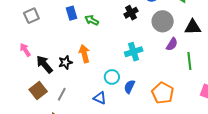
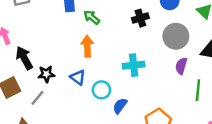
purple semicircle: (172, 44) -> (181, 66), turned 152
orange arrow: (84, 54) -> (87, 46), moved
black star: (65, 62) -> (46, 74), moved
blue triangle: (100, 98) -> (78, 77), moved

